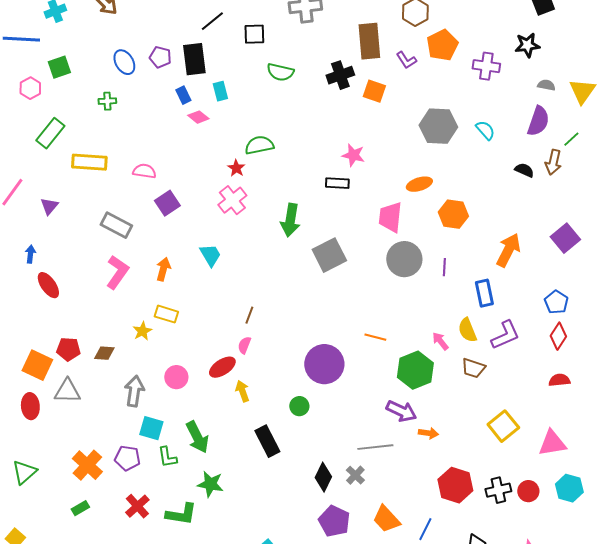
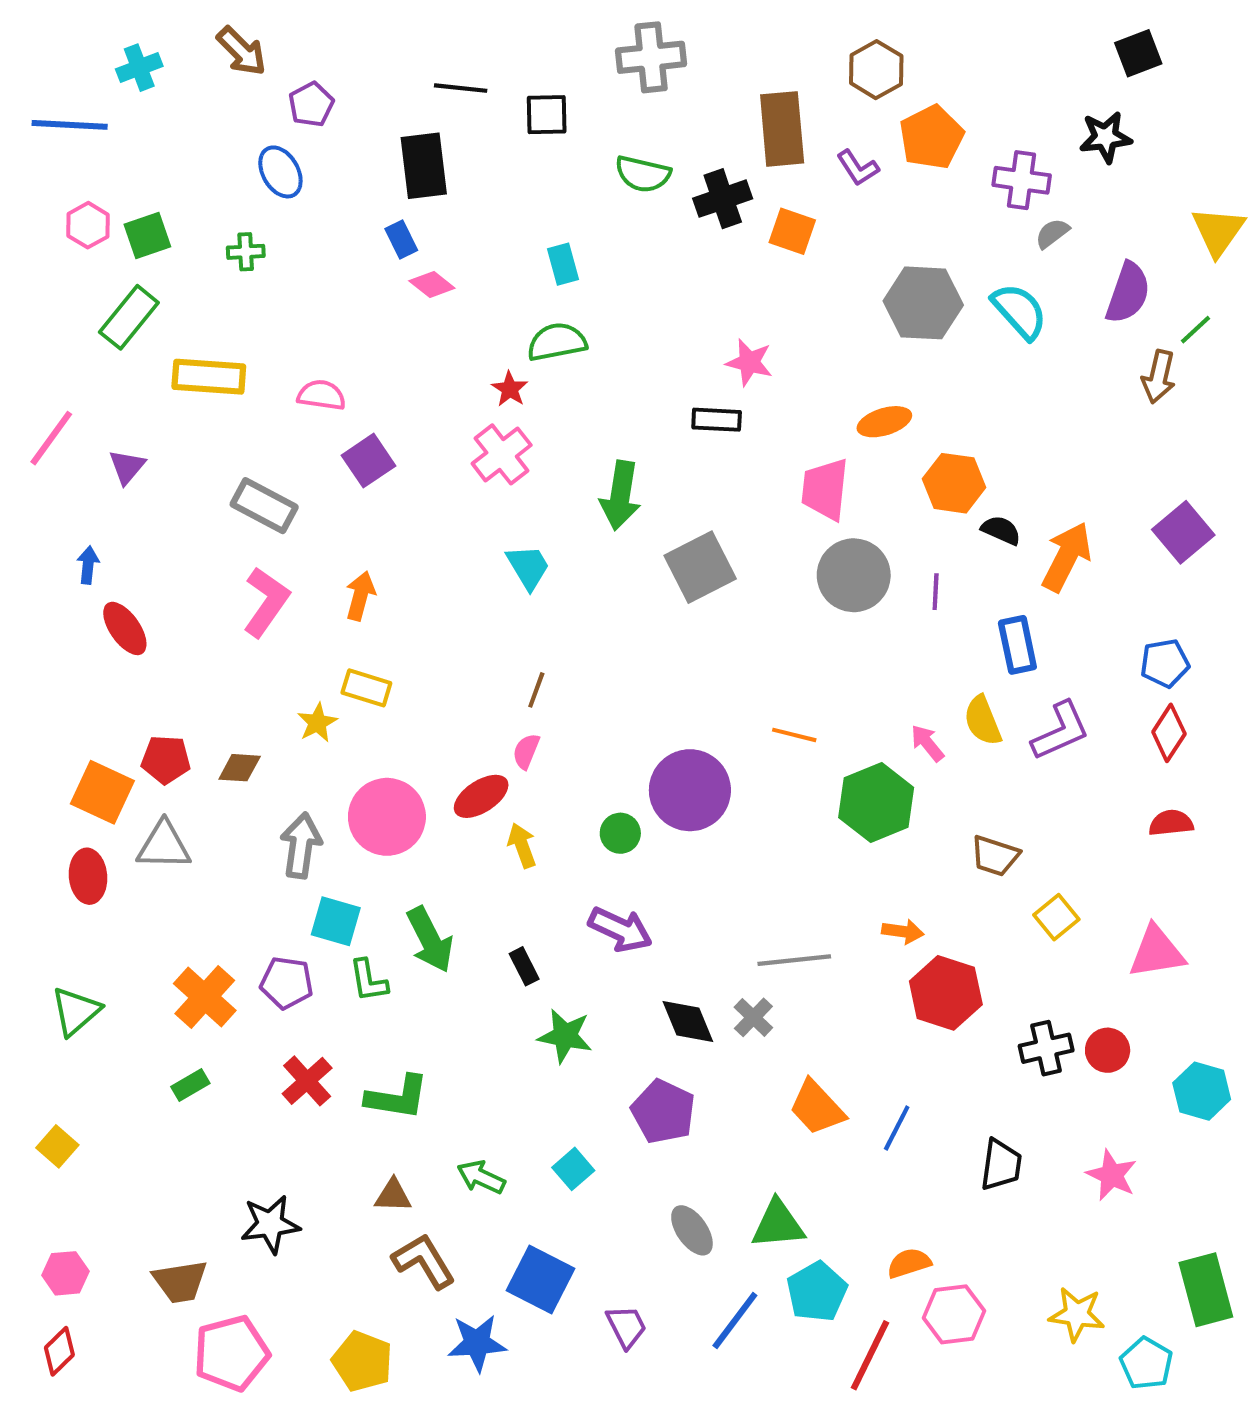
black line: (212, 21) -> (461, 88), turned 45
purple pentagon: (160, 57) -> (311, 104), moved, turned 30
green square: (59, 67) -> (147, 235), moved
green semicircle: (280, 72) -> (643, 174), moved
gray semicircle: (546, 85) -> (1052, 233), moved, turned -48
cyan rectangle: (220, 91) -> (563, 264), moved
cyan semicircle: (485, 130) -> (1020, 311), size x1.4
black semicircle: (524, 170) -> (1001, 530), moved
cyan trapezoid: (210, 255) -> (528, 567), moved
blue pentagon: (556, 302) -> (1165, 663), turned 30
brown trapezoid: (473, 368) -> (995, 856), moved
pink circle: (176, 377) -> (387, 817), size x1.6
green circle: (299, 406) -> (620, 833), moved
purple arrow: (401, 411) -> (620, 929), moved
yellow square: (503, 426) -> (1056, 917), size x0.7
black rectangle: (267, 441) -> (524, 966), moved, size x0.6
black diamond: (323, 477) -> (688, 1022), turned -48
green star: (210, 484) -> (565, 1036), moved
red hexagon: (455, 485) -> (946, 993), moved
cyan hexagon: (569, 488) -> (1202, 1091), moved
purple pentagon: (334, 521) -> (663, 1112), moved

